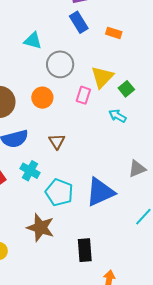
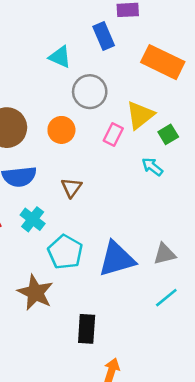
blue rectangle: (79, 22) -> (104, 36), moved
orange rectangle: (114, 33) -> (163, 62), size x2.0
gray triangle: (137, 169) -> (165, 254), moved

